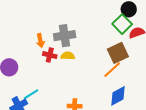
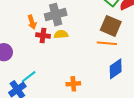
brown square: (118, 53) -> (111, 26), turned -35
orange line: (112, 70) -> (107, 43), turned 54

